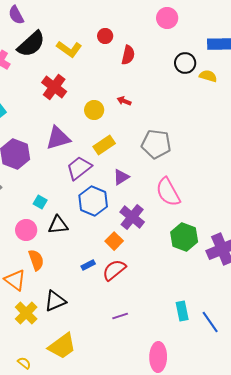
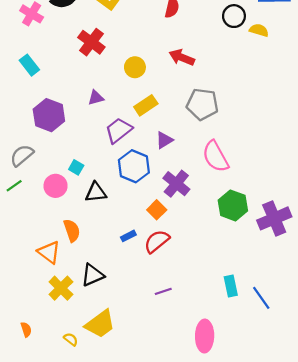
red arrow: (124, 101) -> (182, 57), moved, size x1.6
purple triangle: (58, 138) -> (96, 98), size x0.6
pink circle: (26, 230) -> (56, 186), moved
yellow semicircle: (24, 363) -> (71, 339), moved

